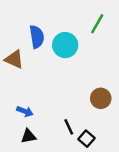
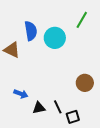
black triangle: (28, 136) -> (39, 108), moved
black square: (87, 139) -> (73, 117), turned 32

